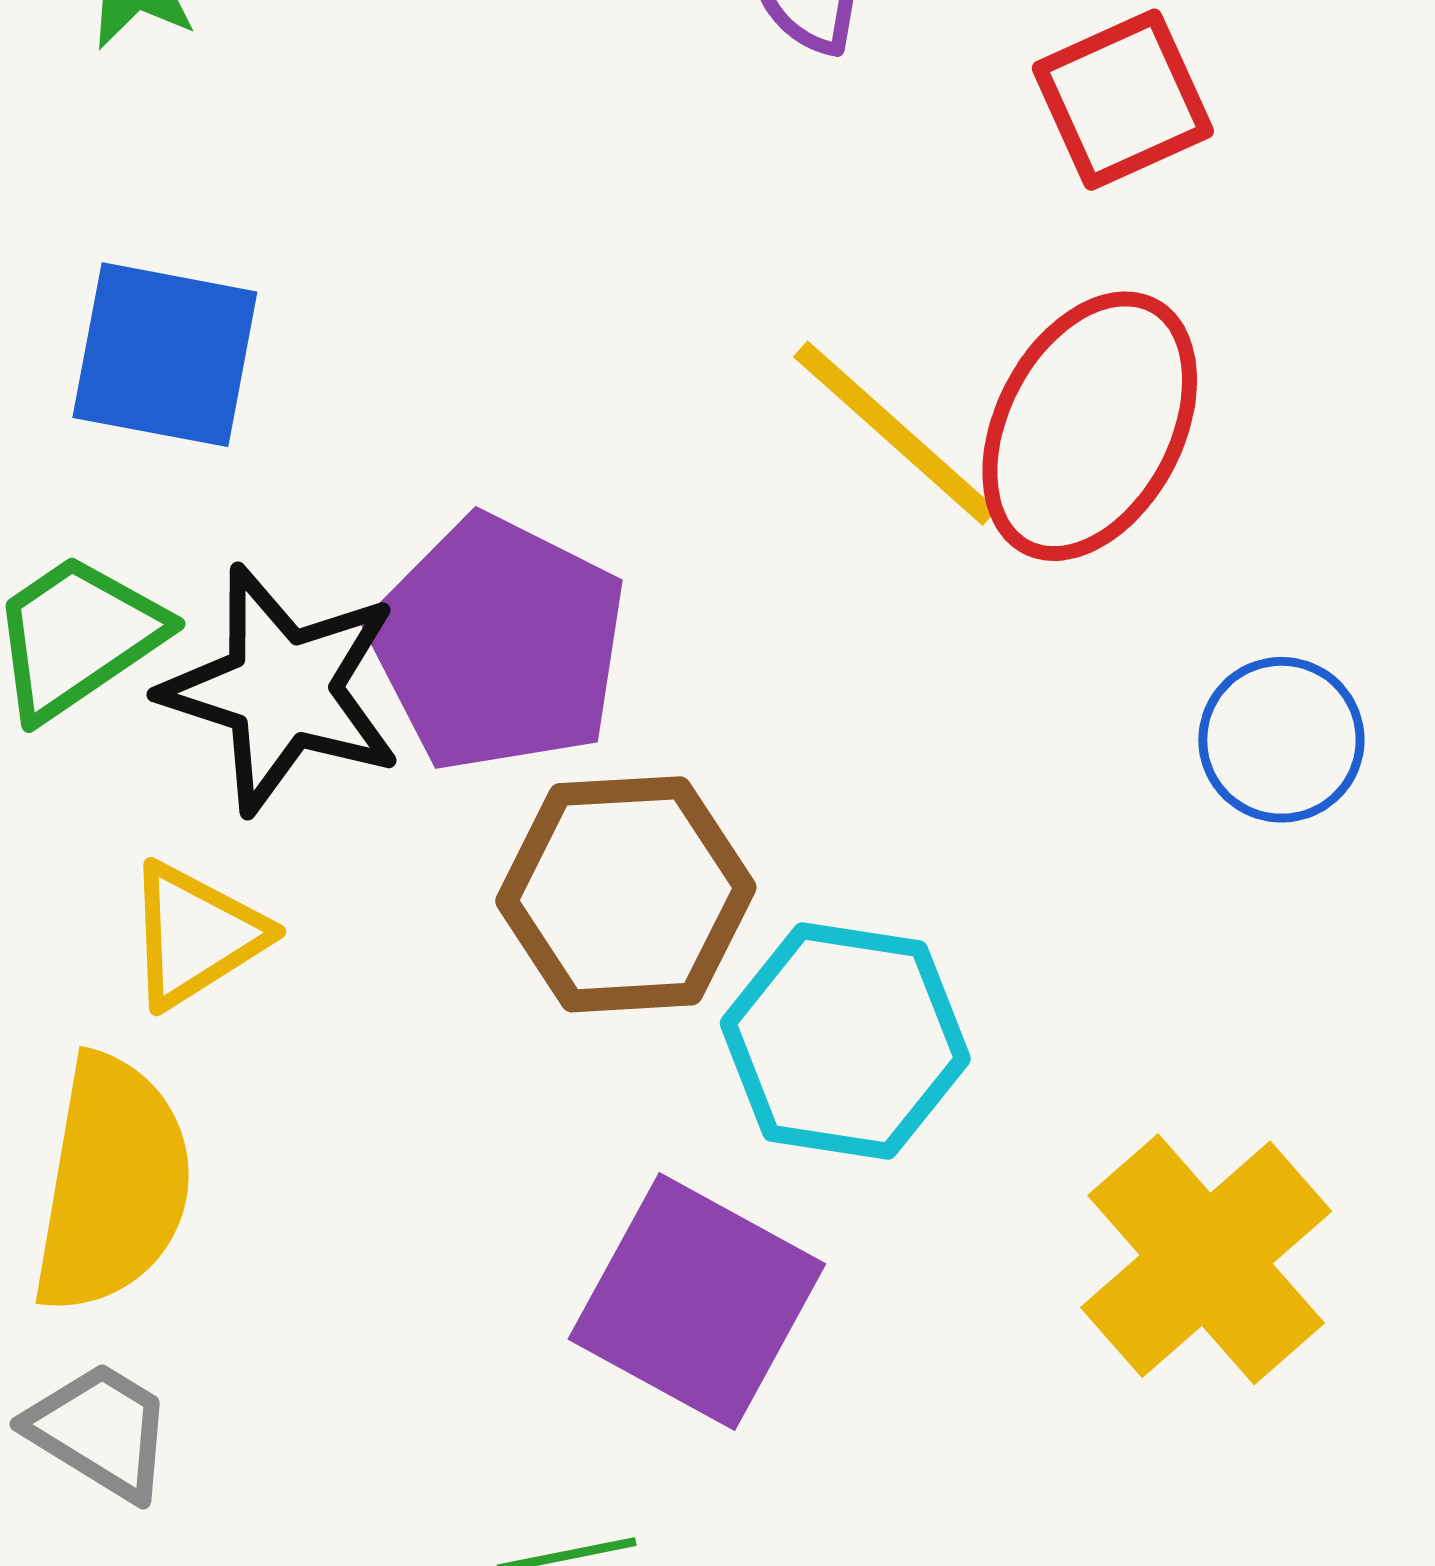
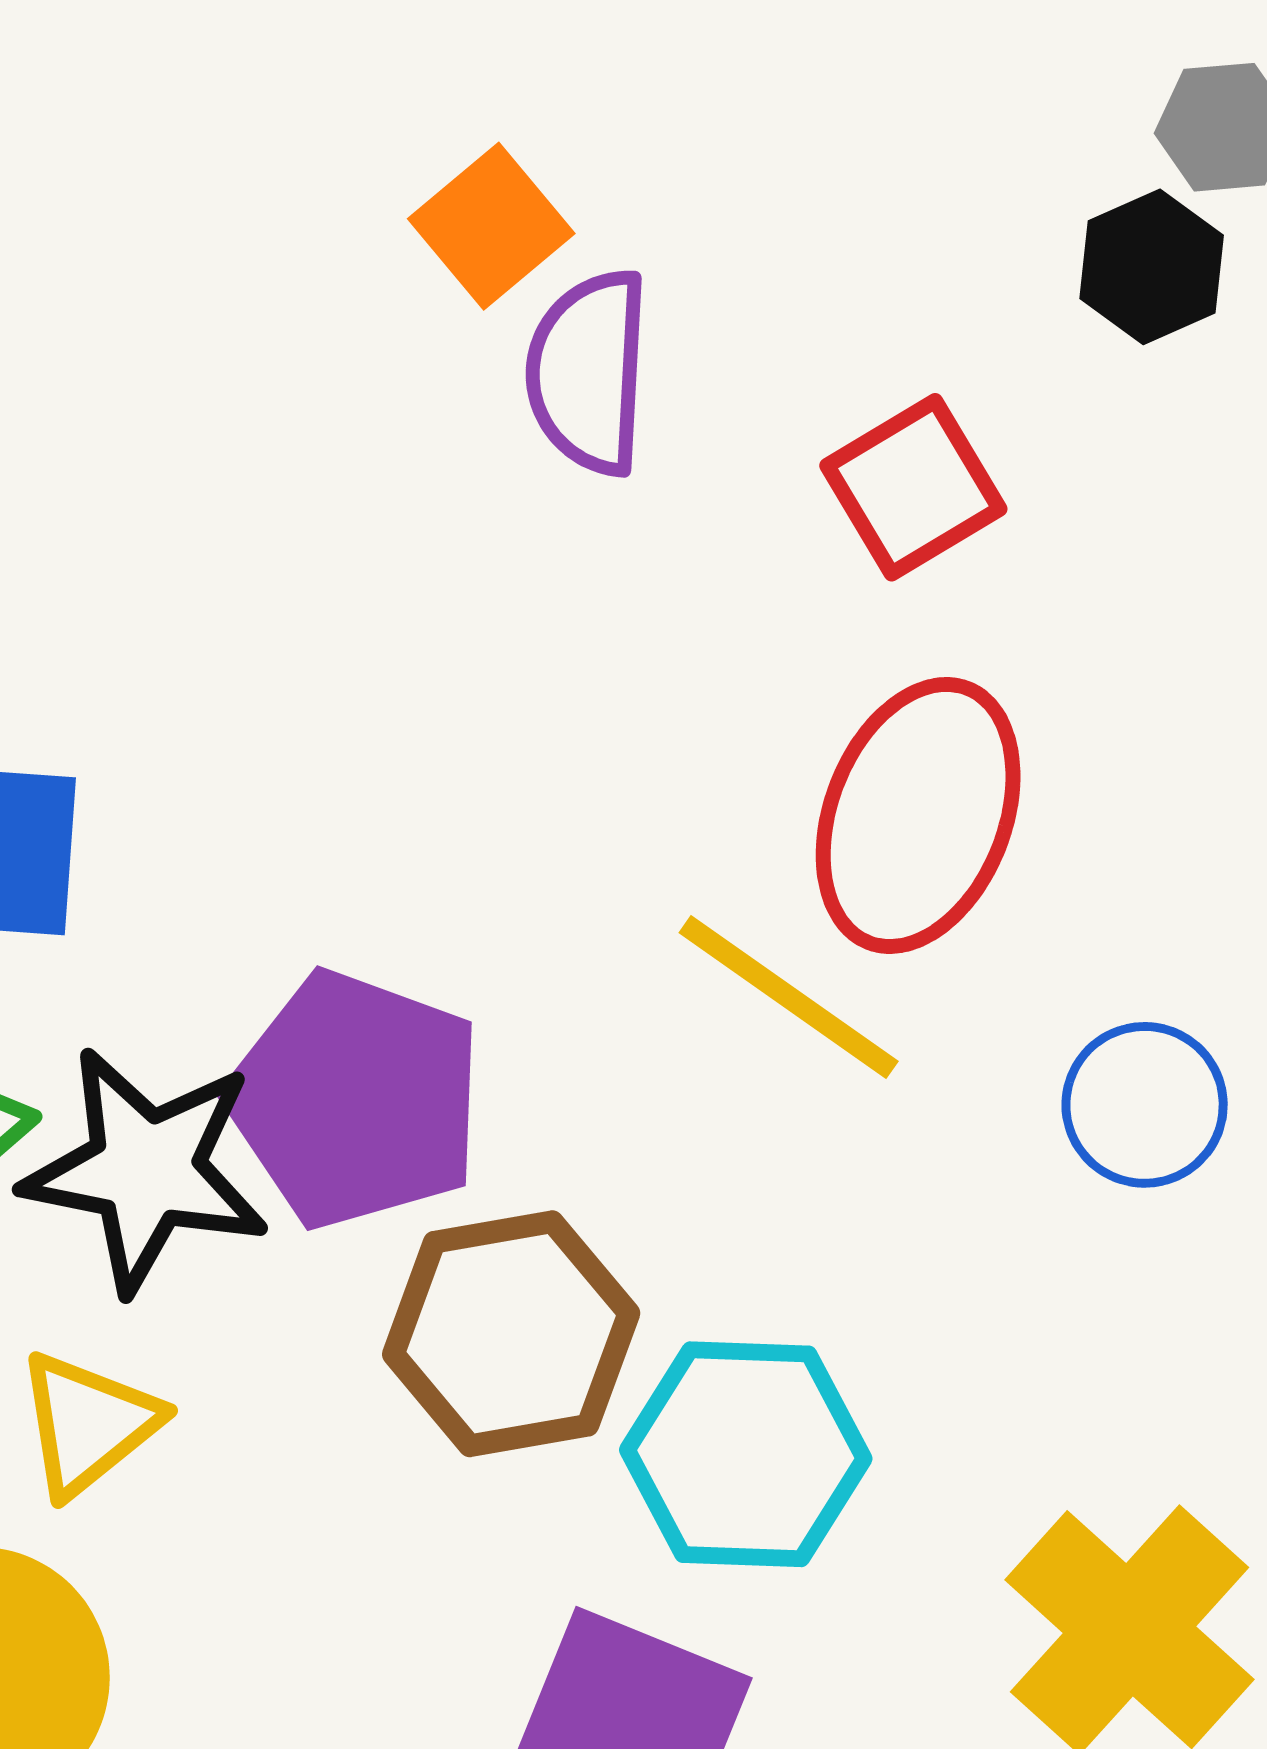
yellow line: (895, 433) -> (789, 997), moved

